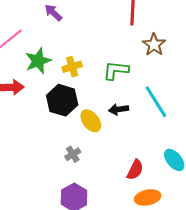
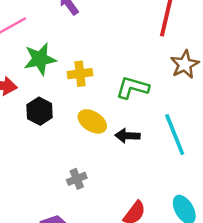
black hexagon: (62, 100) -> (40, 111), moved, size x0.7
yellow ellipse: (91, 121) -> (92, 121), moved, turned -30
gray cross: (73, 154) -> (77, 179), moved

